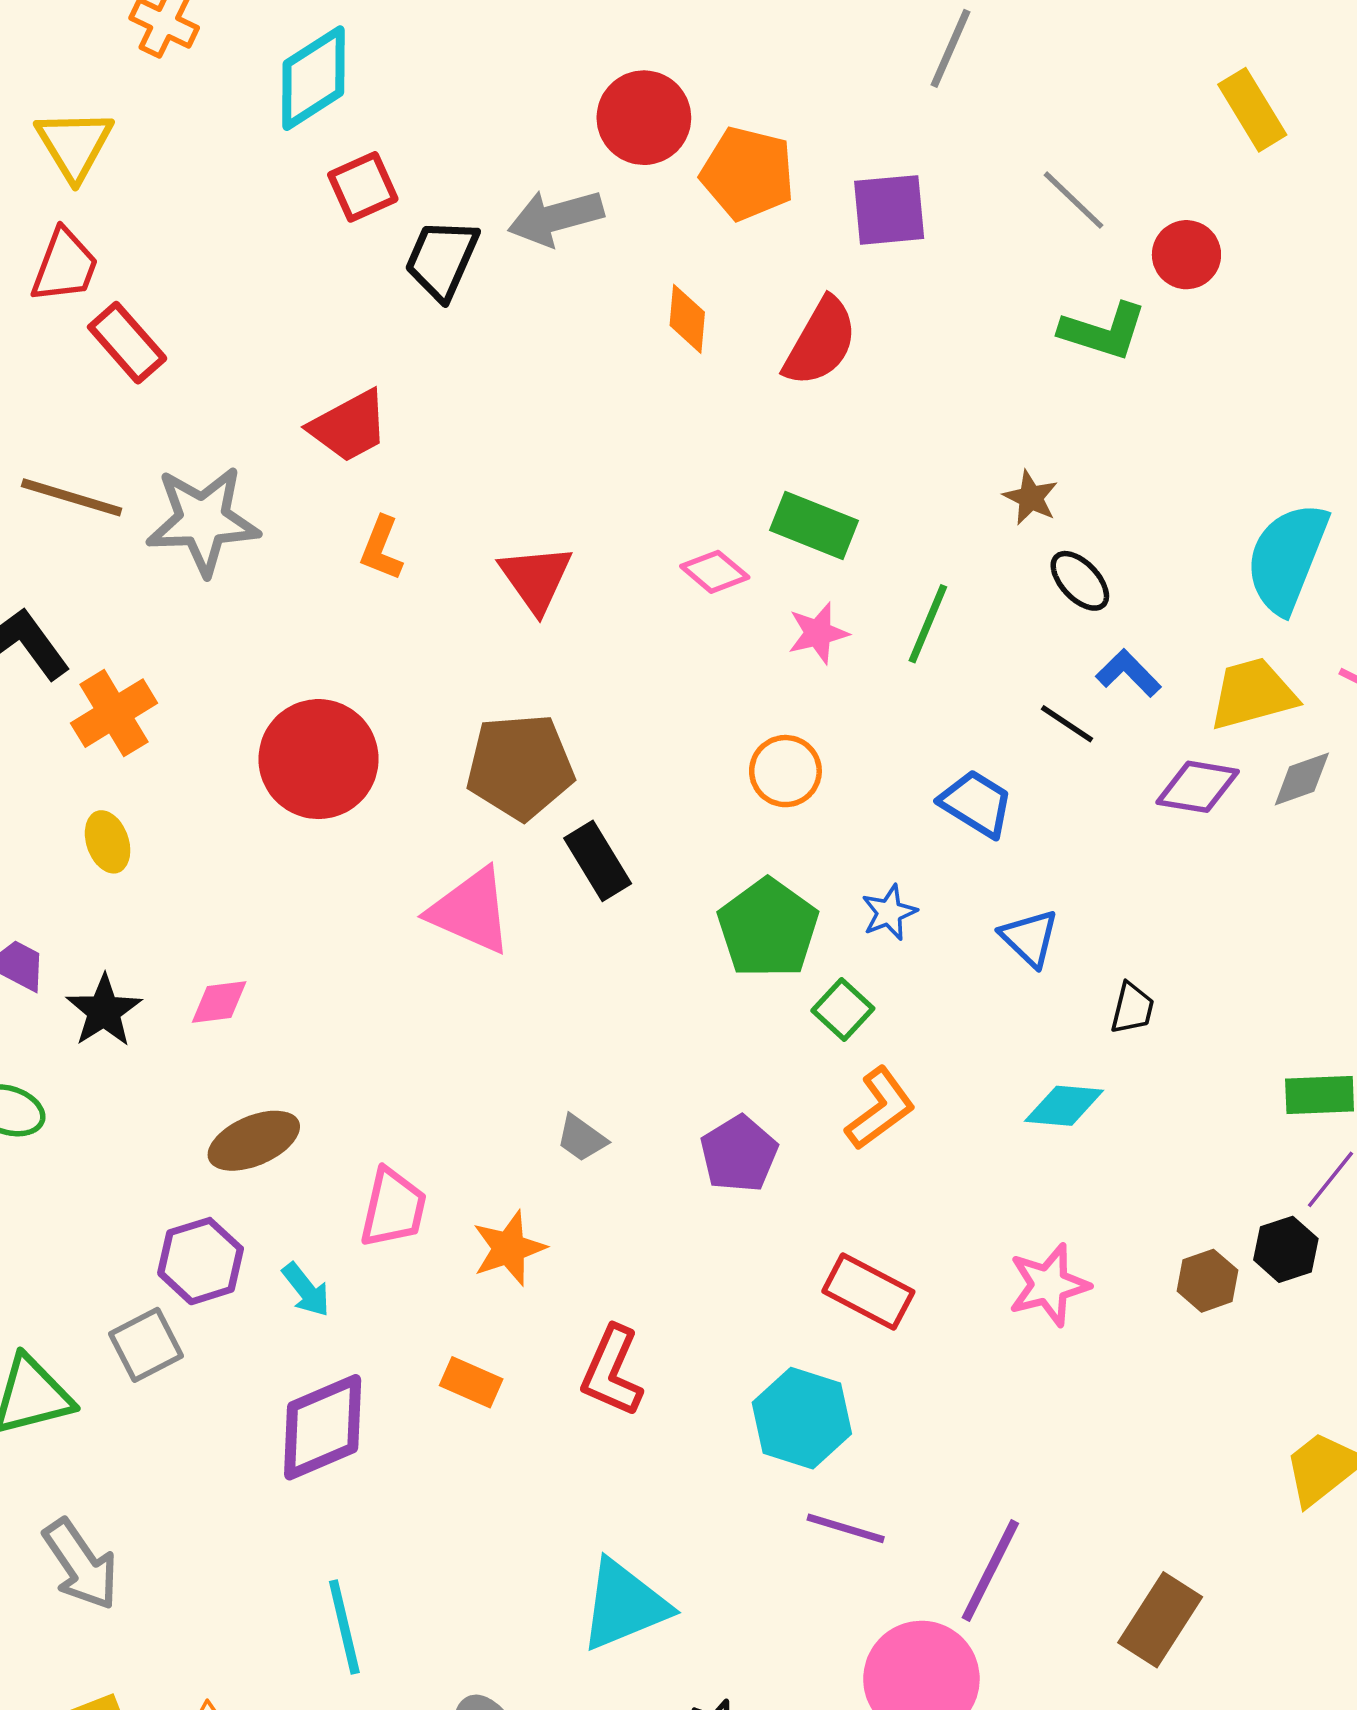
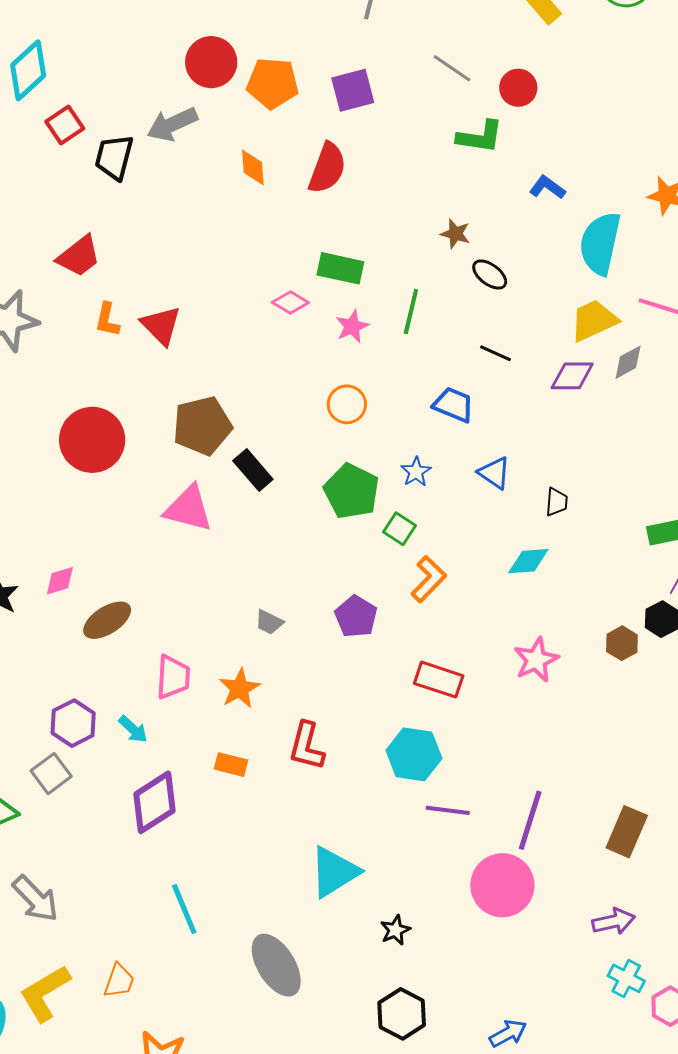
red triangle: (536, 578) -> (161, 325), moved
blue L-shape: (1128, 673) -> (547, 187), moved
brown ellipse: (254, 1141) -> (107, 620), moved

